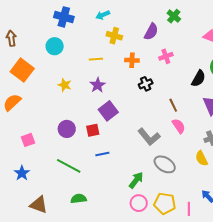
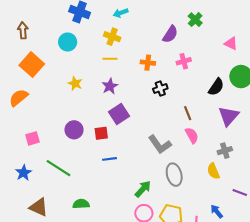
yellow cross: (114, 36) -> (112, 37), moved
gray ellipse: (165, 164) -> (174, 175), turned 40
green line: (69, 166) -> (58, 168), moved

